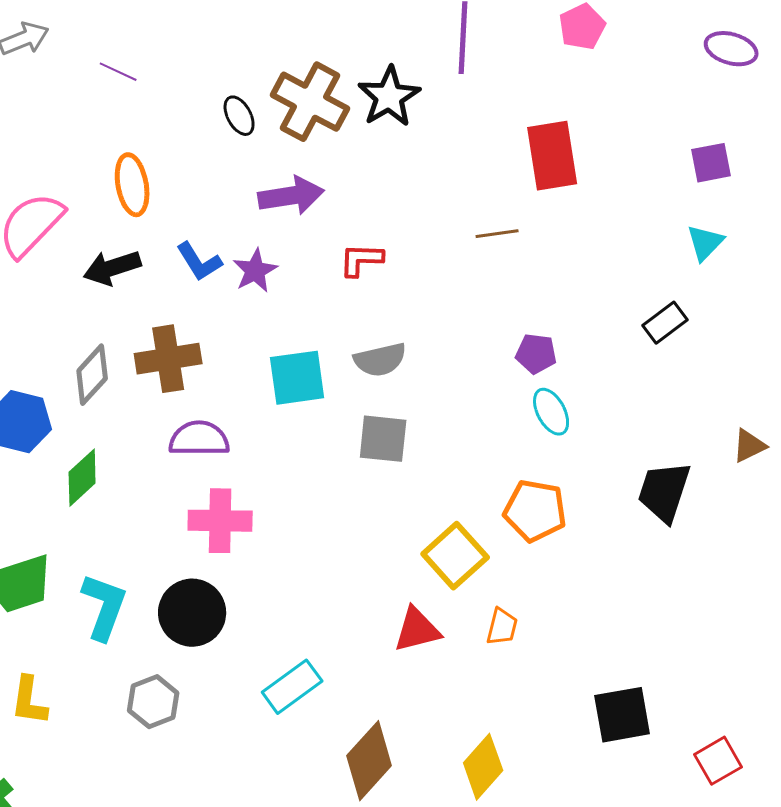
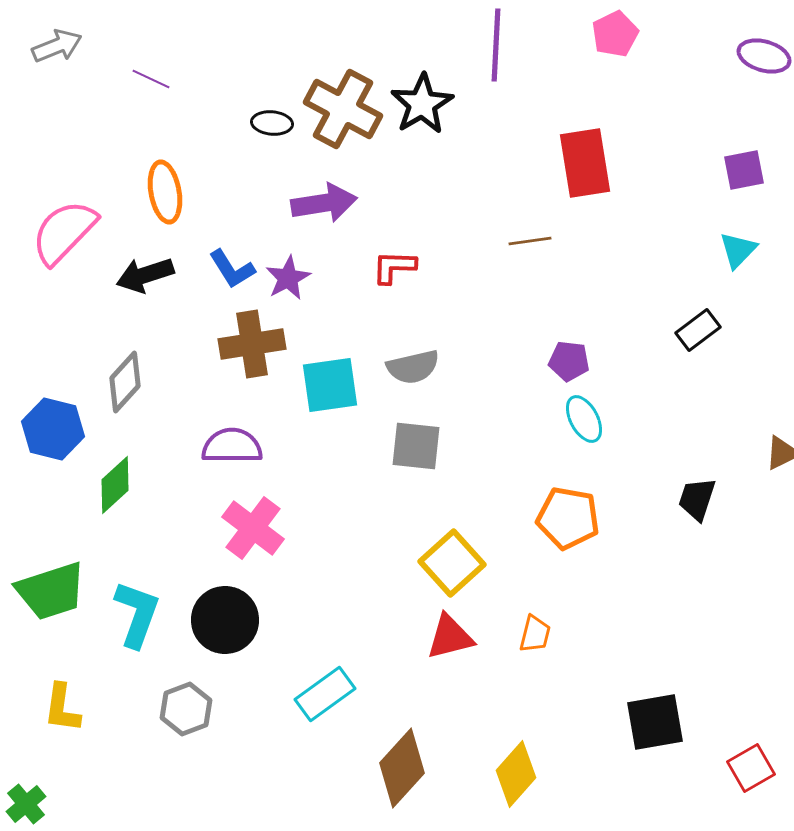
black ellipse: (239, 116) -> (272, 123), turned -57
brown cross: (168, 359) -> (252, 344), moved
black trapezoid: (664, 492) -> (697, 499), size x0.7
pink cross: (220, 521) -> (253, 528), turned 36
yellow square: (455, 556) -> (452, 563), moved

